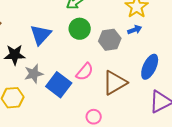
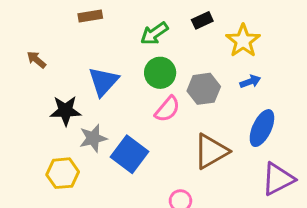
blue arrow: (135, 30) -> (250, 81), moved
pink semicircle: (85, 72) -> (167, 109), moved

